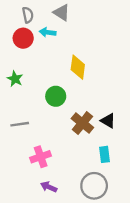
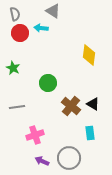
gray semicircle: (28, 15) -> (15, 14), moved
yellow diamond: (78, 67) -> (89, 55), moved
gray circle: (94, 186) -> (69, 158), moved

